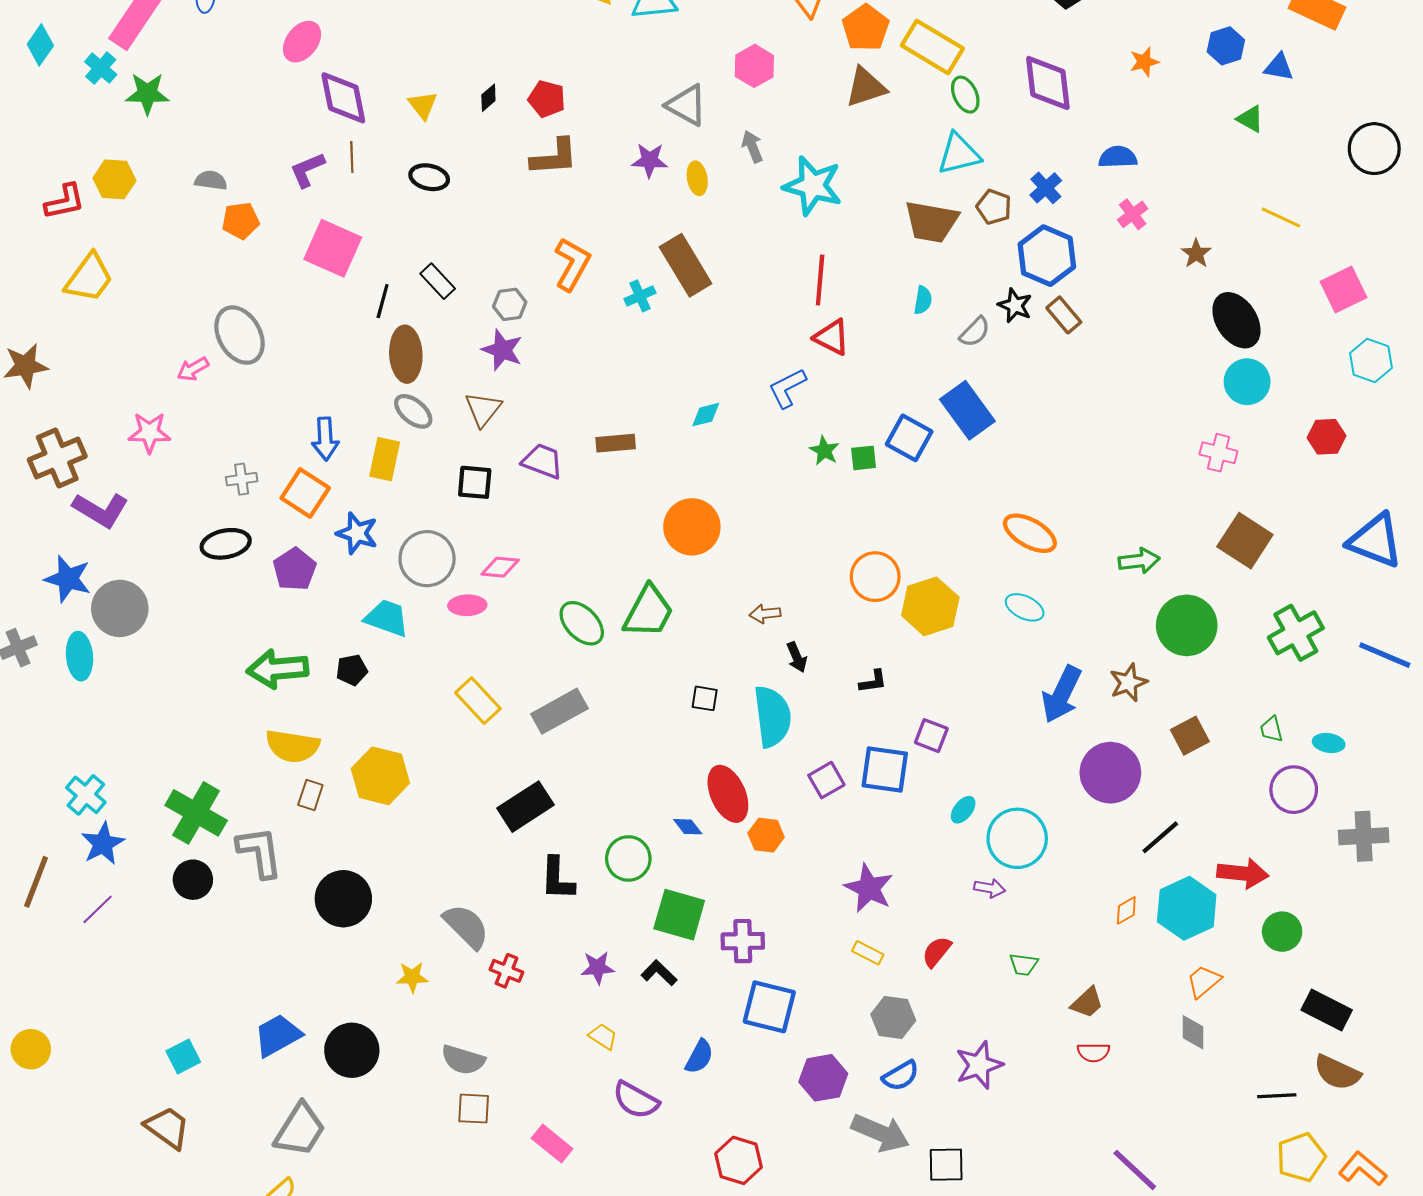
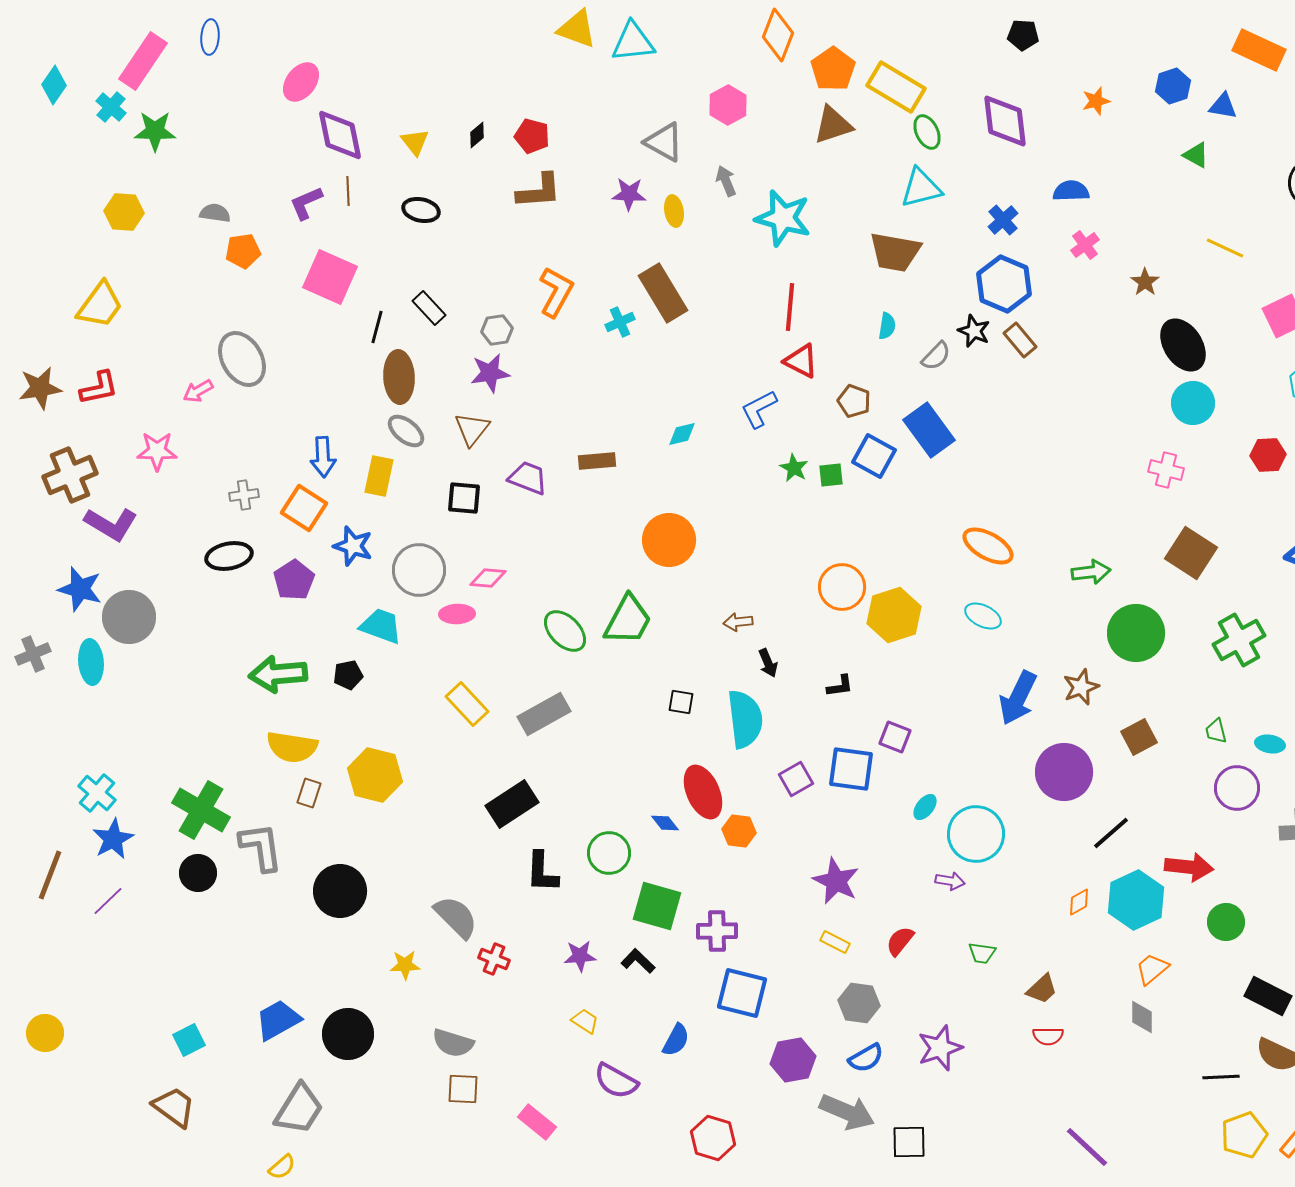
red L-shape: (65, 202) -> (99, 388), moved
brown pentagon: (994, 207) -> (854, 401), moved
purple star: (502, 350) -> (490, 373), turned -30

